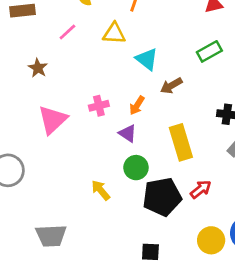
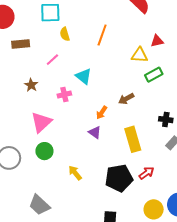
yellow triangle: (114, 33) -> (140, 55), moved
cyan triangle: (147, 59) -> (84, 76), moved
pink cross: (99, 106) -> (64, 95), moved
green circle: (136, 168) -> (44, 151), moved
gray trapezoid: (51, 236) -> (39, 205), turned 45

